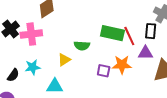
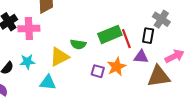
green rectangle: (112, 33) -> (110, 34), turned -40
yellow triangle: (64, 60) -> (59, 57), size x1.5
orange star: (122, 65) -> (117, 67), turned -30

